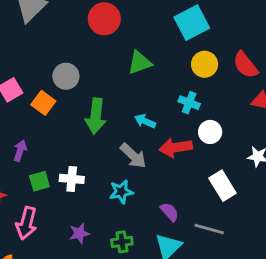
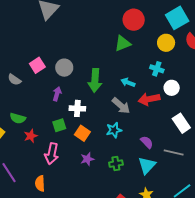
red circle: (104, 19) -> (134, 20), moved
cyan square: (192, 23) -> (177, 18), moved
gray circle: (66, 76) -> (64, 68), moved
orange square: (43, 103) -> (82, 133), moved
purple arrow: (20, 151) -> (57, 94), moved
white cross: (72, 179) -> (77, 108), moved

